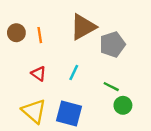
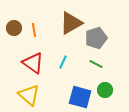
red triangle: (39, 74) -> (33, 63), size x1.6
green line: (111, 87) -> (96, 64), moved
blue square: (69, 113) -> (80, 97), moved

